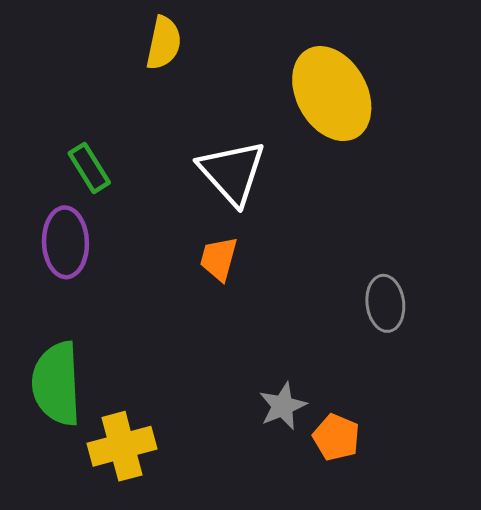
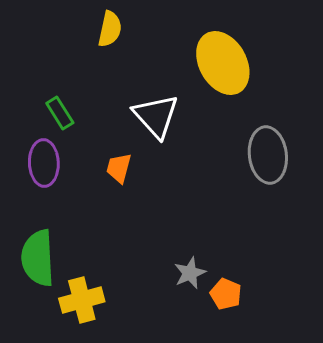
orange trapezoid: (219, 259) -> (119, 168), moved
gray ellipse: (385, 303) -> (268, 155), moved, size x1.5

